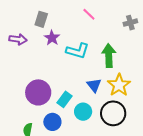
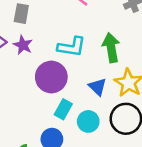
purple star: (52, 38) -> (23, 45), moved
purple circle: (38, 92) -> (51, 77), moved

